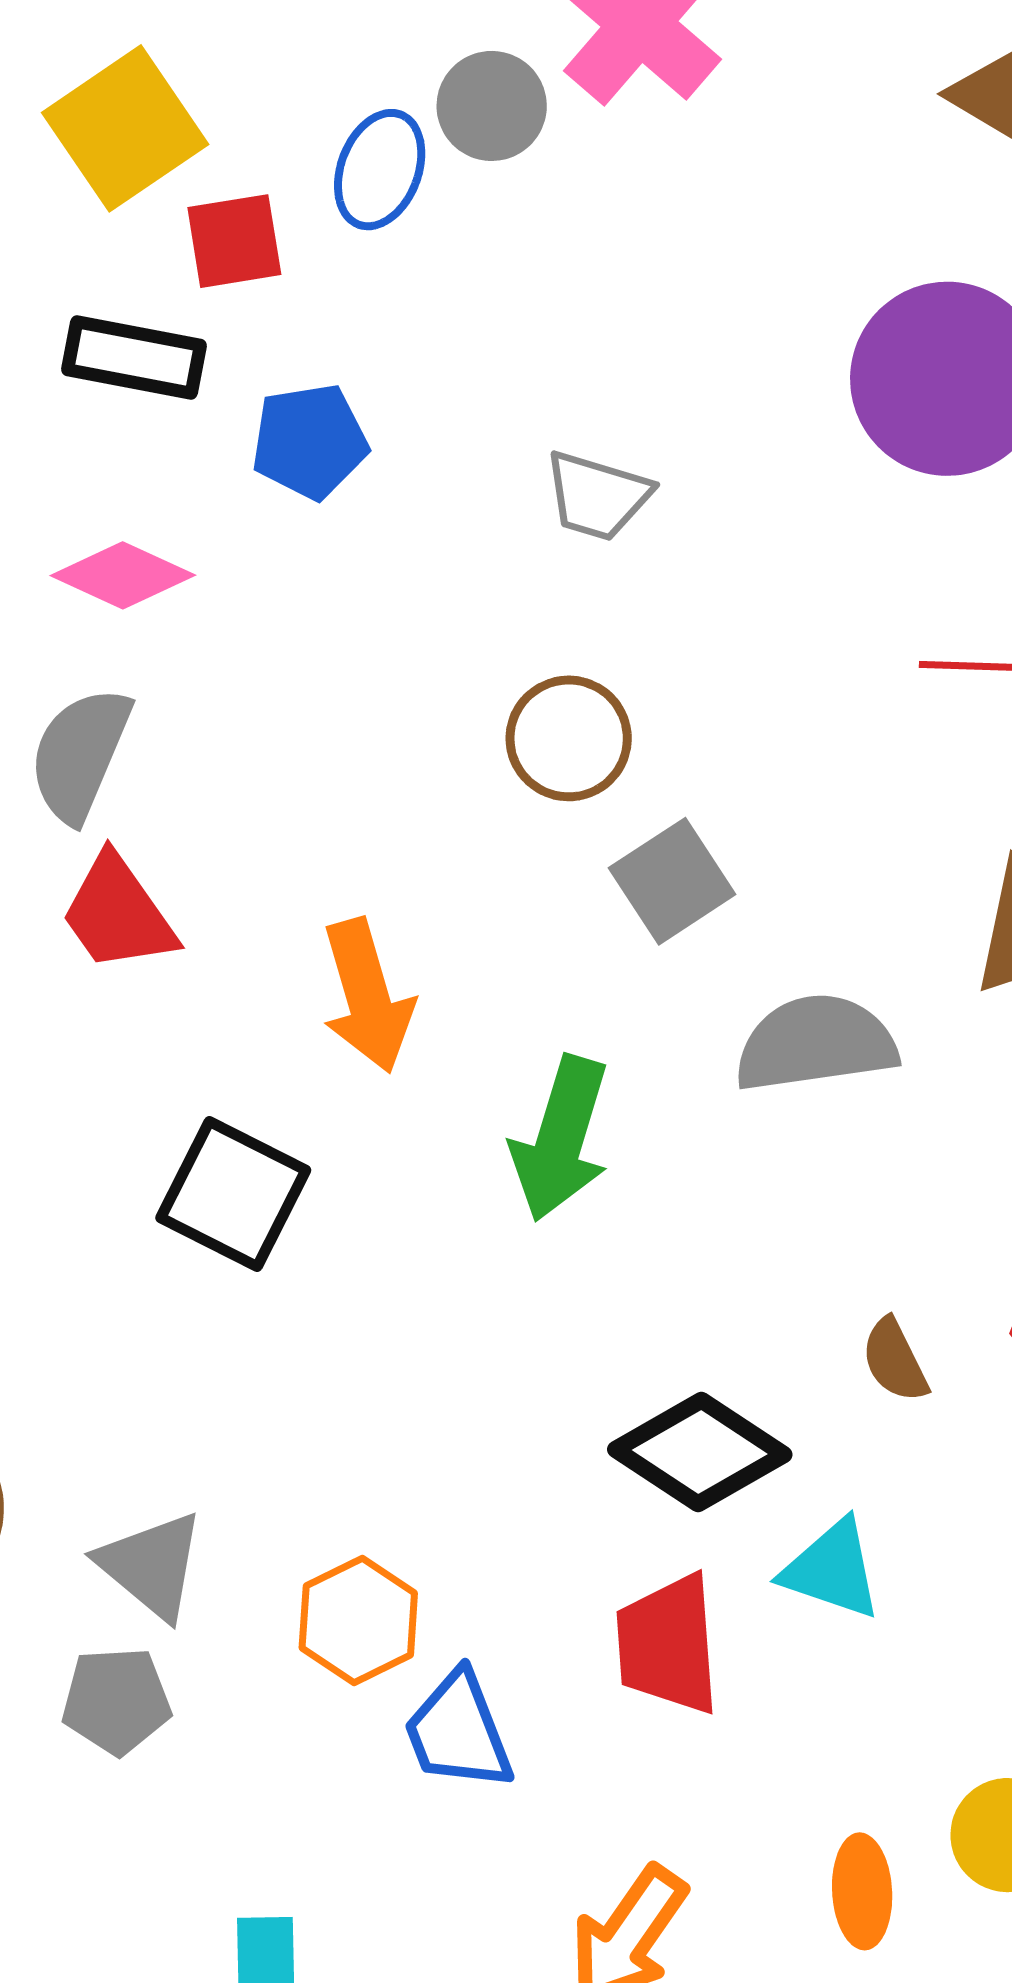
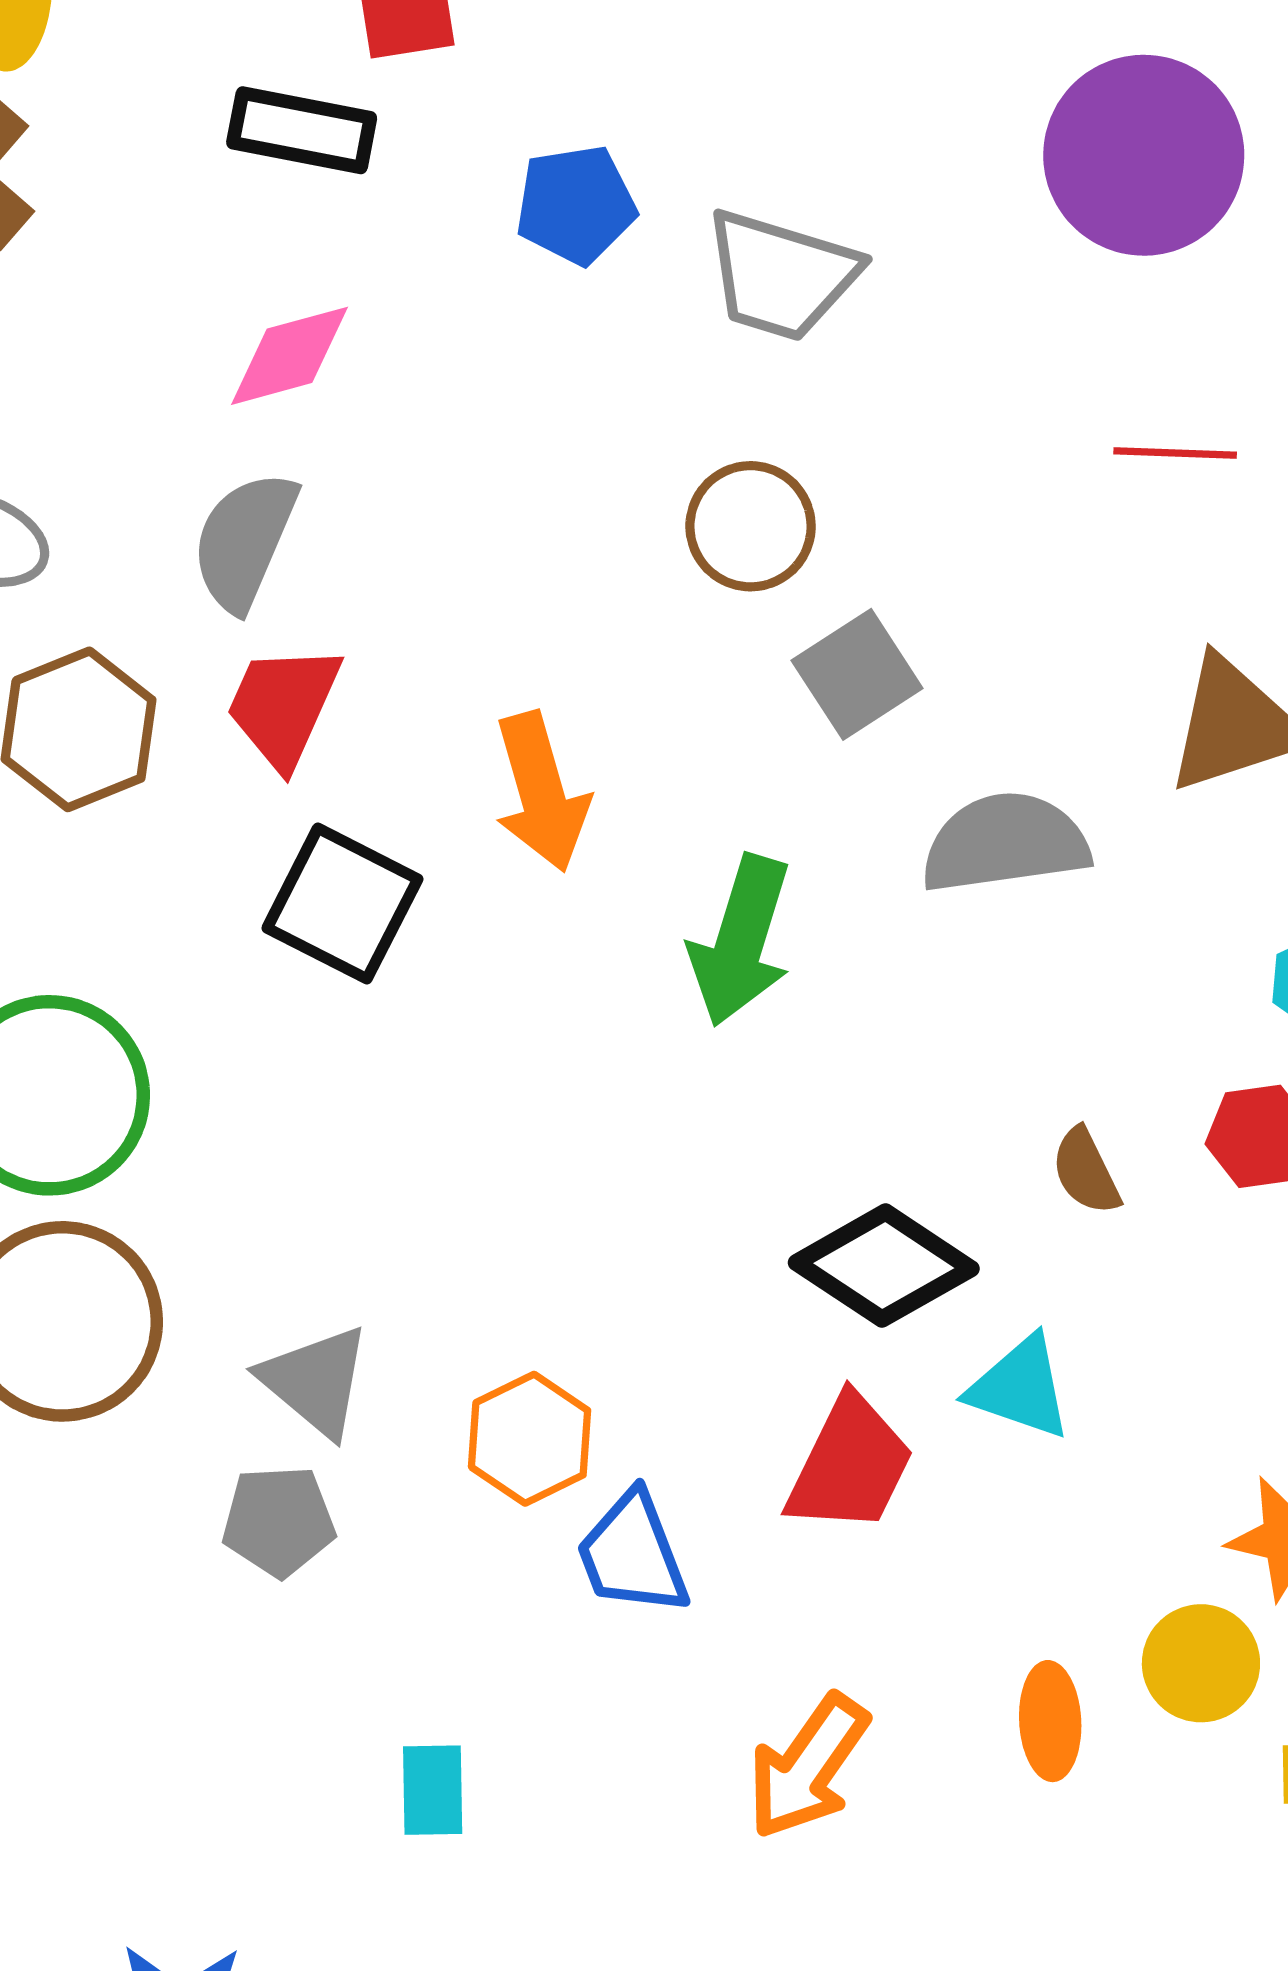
blue pentagon: (310, 441) -> (576, 205), moved
gray trapezoid: (597, 496) -> (781, 275), size x1.4
pink diamond: (123, 575) -> (290, 356), turned -40
red trapezoid: (118, 914) -> (283, 706), turned 59
black square: (233, 1194) -> (342, 904), moved
red trapezoid: (668, 1645) -> (850, 1465), turned -150

